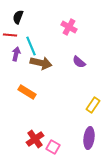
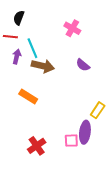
purple ellipse: (89, 138) -> (85, 132), moved
pink square: (53, 147) -> (71, 141), moved, turned -32

